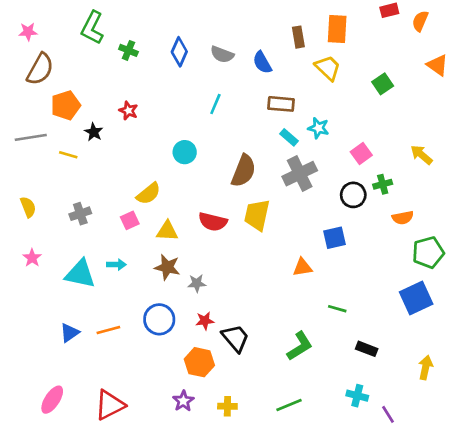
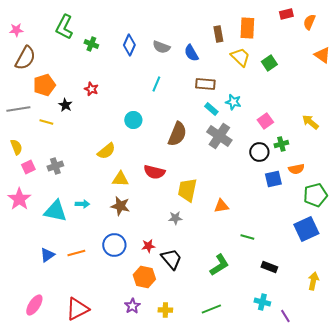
green square: (383, 84) -> (269, 63), moved
gray cross: (300, 174) -> (219, 136), turned -30
yellow semicircle: (28, 207) -> (16, 147), moved
yellow trapezoid: (257, 215) -> (187, 190), moved
pink square: (130, 220) -> (28, 167), moved
blue square: (335, 238) -> (273, 179), moved
pink star: (32, 258) -> (19, 199), size x1.6
gray star: (197, 283) -> (175, 218), moved

